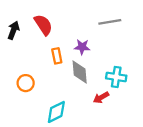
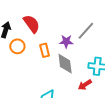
gray line: (110, 22) -> (86, 31), moved, turned -36
orange circle: (26, 83) -> (17, 46), moved

